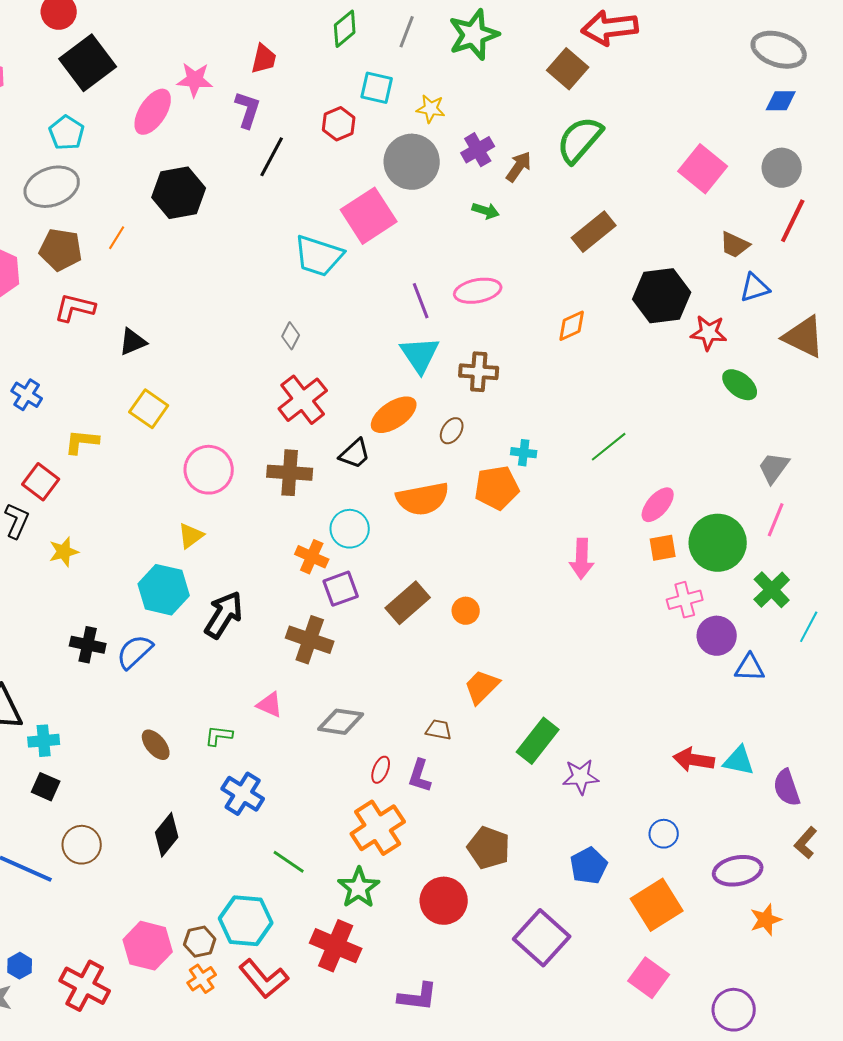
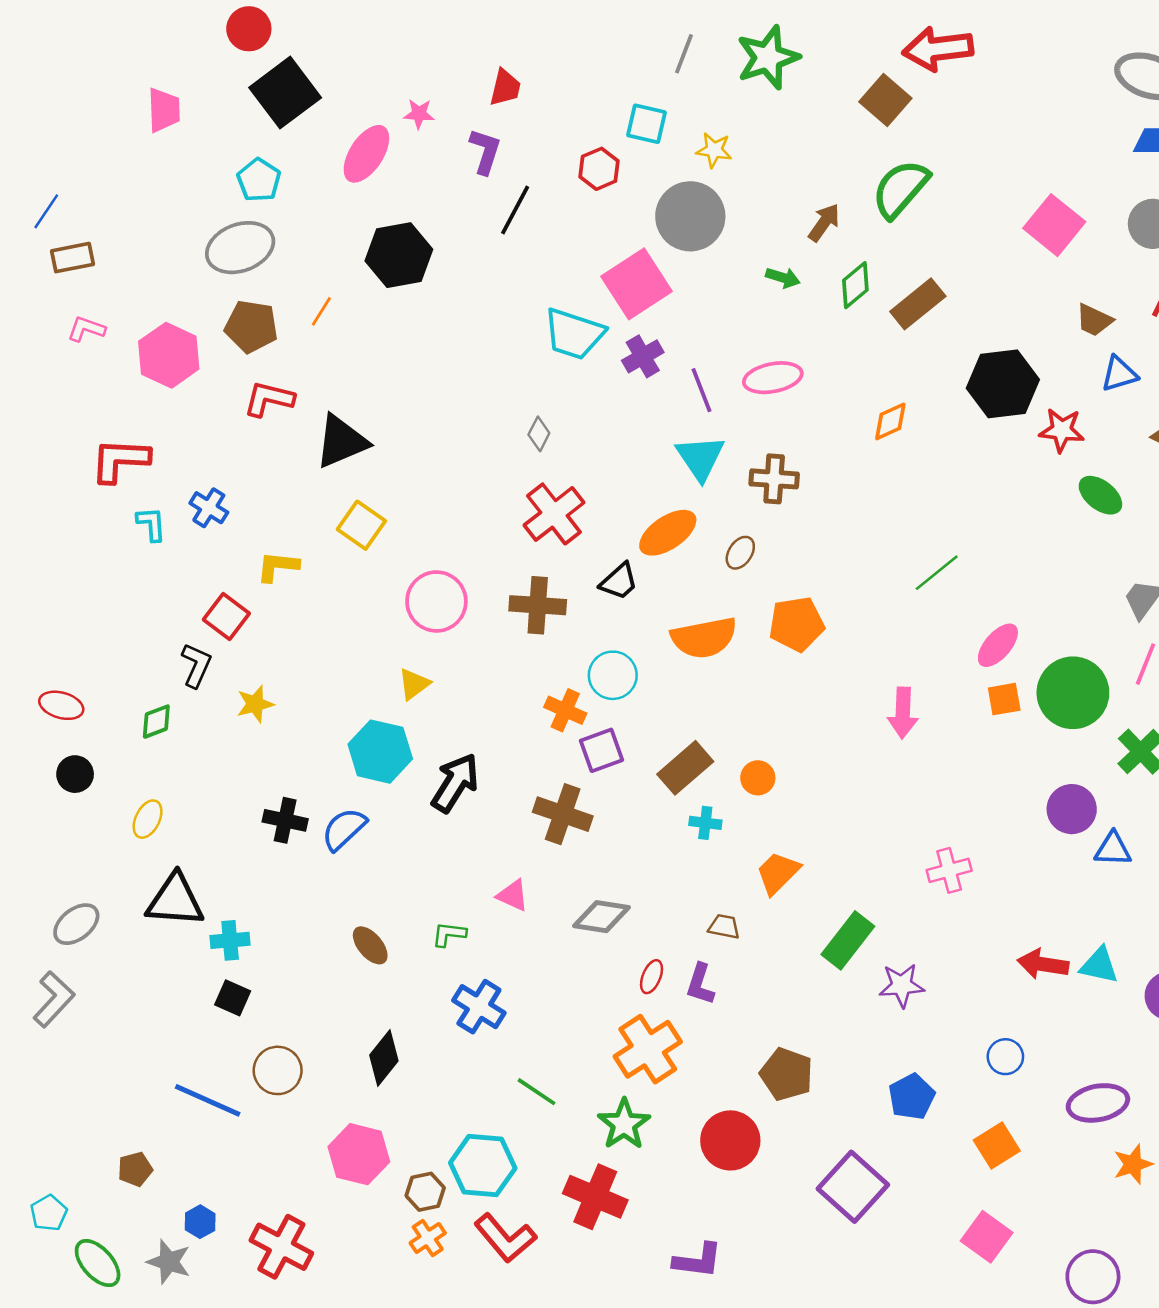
green diamond: (345, 29) -> (855, 285), moved
pink star: (195, 80) -> (419, 114), size x0.7
purple cross: (478, 150) -> (643, 356), moved
black triangle: (133, 342) -> (341, 441), size x1.6
cyan cross: (524, 453) -> (705, 823), moved
pink cross: (685, 600) -> (949, 870), moved
orange square: (657, 905) -> (997, 1145), size x0.7
pink hexagon: (148, 946) -> (359, 1154), moved

